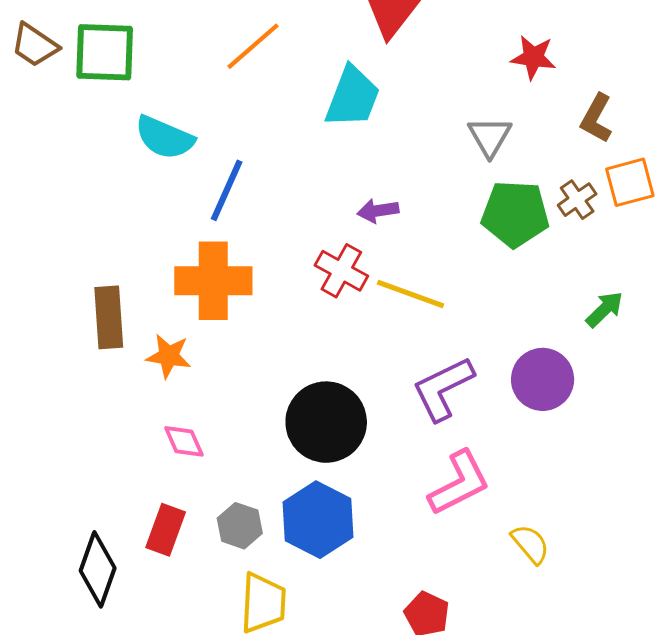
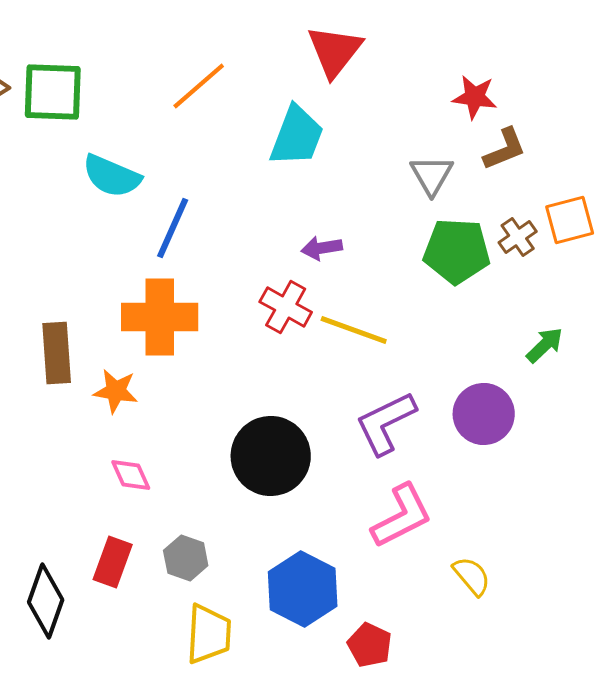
brown L-shape: (596, 118) -> (505, 149), moved, turned -141
blue hexagon: (318, 520) -> (303, 589), moved

